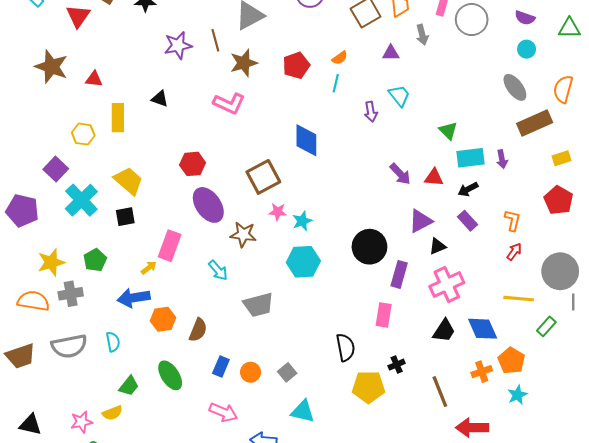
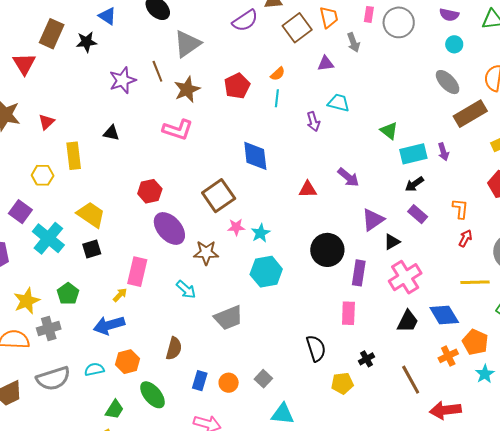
red triangle: (94, 79) -> (46, 122), turned -42
cyan trapezoid: (399, 96) -> (339, 103), turned -30
red triangle: (434, 177) -> (308, 189), moved
orange hexagon: (163, 319) -> (127, 362), moved
cyan semicircle: (113, 342) -> (94, 369), turned -84
yellow pentagon: (368, 387) -> (342, 383), size x0.7

